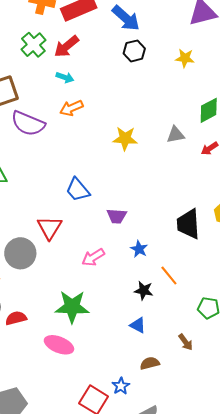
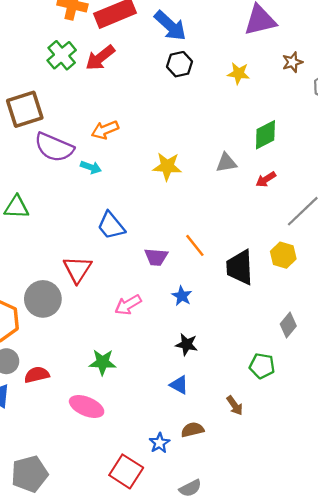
cyan arrow: (65, 77) -> (91, 167), moved
orange line: (169, 276) -> (195, 245), moved
green star: (72, 307) -> (103, 362), size x0.7
blue star: (121, 386) -> (159, 443), moved

